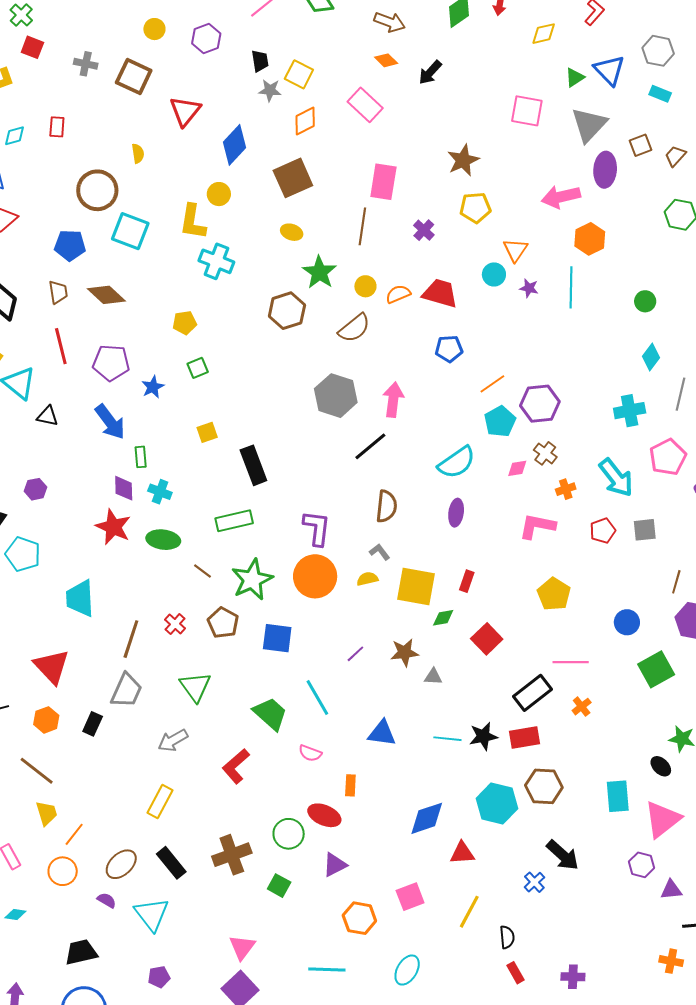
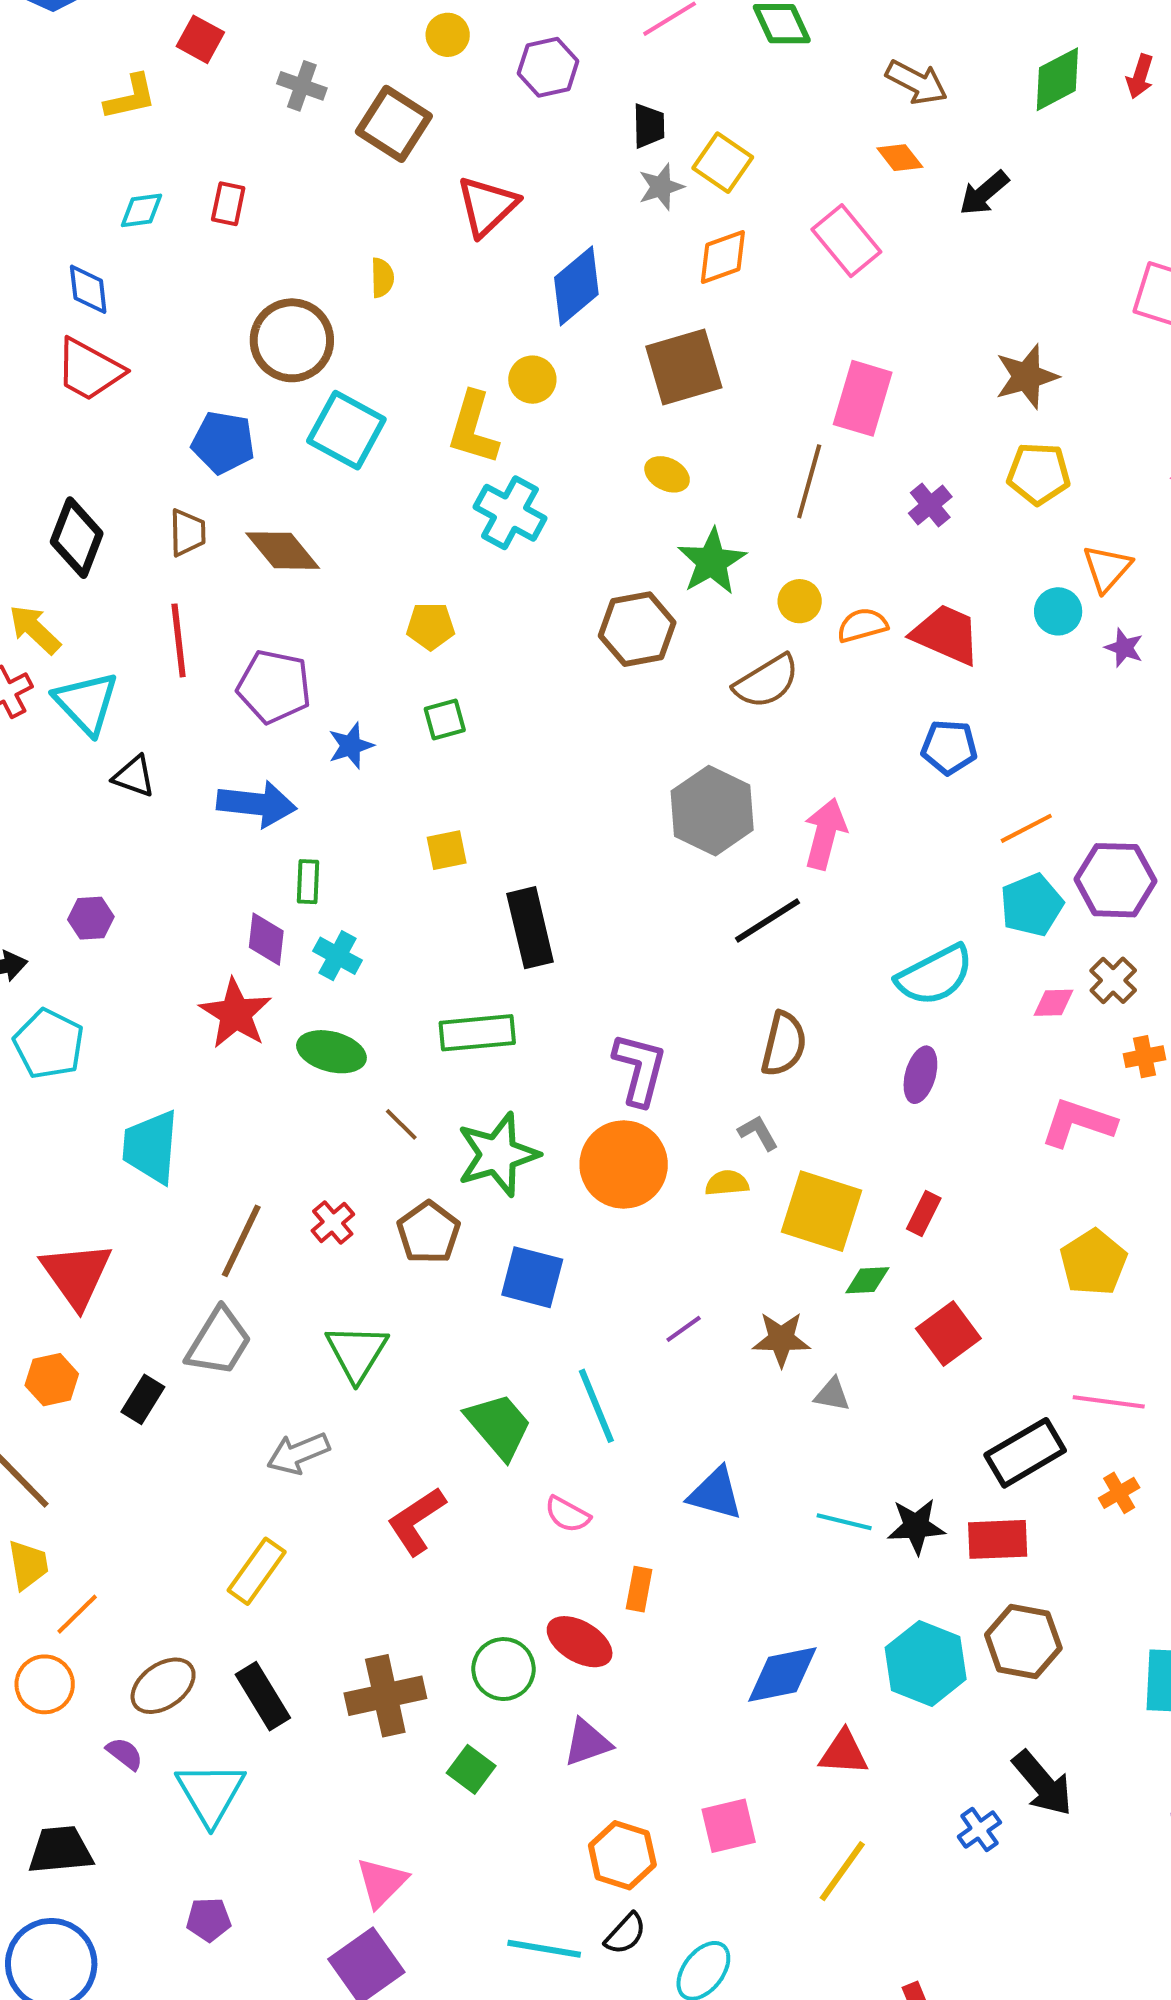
gray star: (270, 90) -> (661, 187), turned -30
blue arrow: (110, 422) -> (257, 804), turned -54
black semicircle: (507, 937) -> (625, 1934), moved, turned 40

